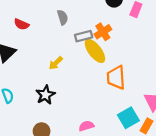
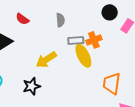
yellow arrow: (56, 63) -> (46, 60), size x1.5
orange trapezoid: (116, 77) -> (112, 84), moved

